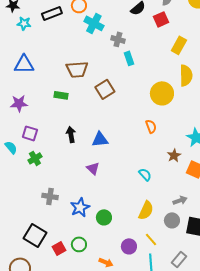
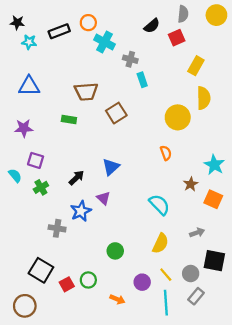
black arrow: (71, 134) -> (76, 178), moved, turned 56
blue triangle: (100, 139) -> (111, 167), turned -36
cyan semicircle: (145, 174) -> (159, 205), size x1.5
blue star: (80, 207) -> (81, 211), moved
gray circle: (172, 220) -> (191, 274), moved

